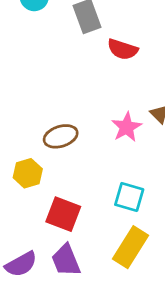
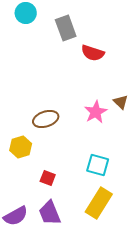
red square: (63, 214) -> (48, 178), size x0.6

